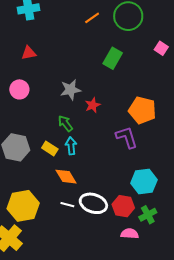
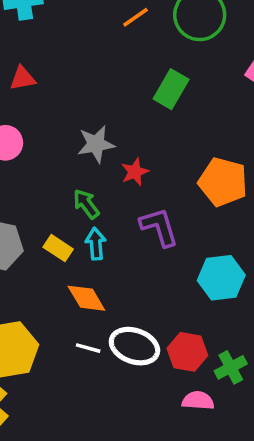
purple L-shape: (127, 137) -> (159, 227), moved
cyan hexagon: (144, 181) -> (221, 278), moved

